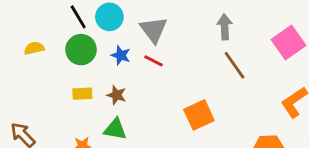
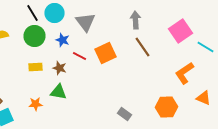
red line: (153, 61) -> (80, 56), moved
orange square: (199, 115) -> (106, 53), moved

